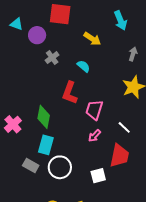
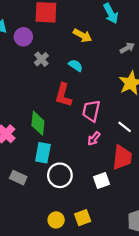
gray arrow: (133, 54) -> (127, 48), turned 48
gray rectangle: (31, 166) -> (18, 178), moved

